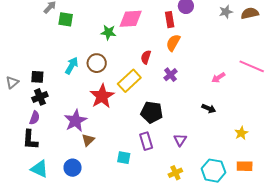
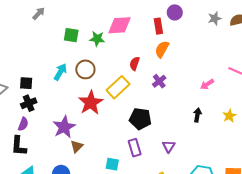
green square: (66, 19) -> (71, 35), moved
black arrow: (209, 108) -> (197, 115), turned -104
yellow star: (241, 133) -> (229, 116), moved

